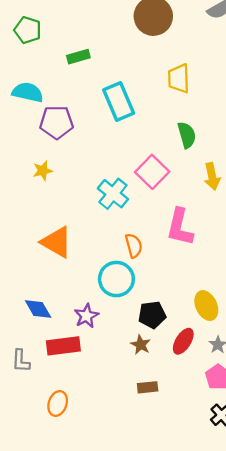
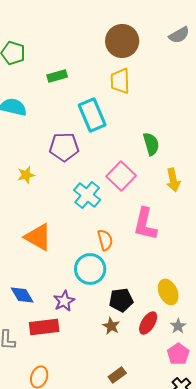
yellow trapezoid: (179, 78) -> (120, 81), moved
purple pentagon: (56, 122) -> (64, 147), moved
brown rectangle: (148, 387) -> (117, 375), moved, turned -30

